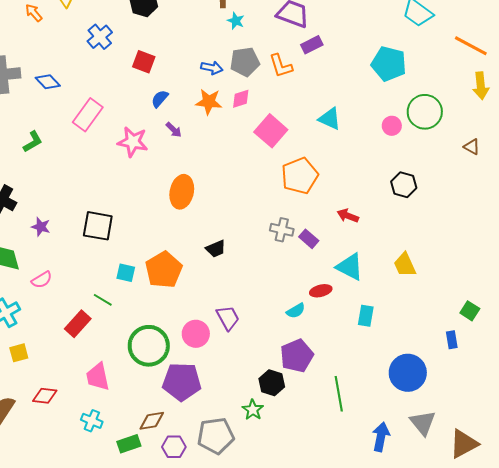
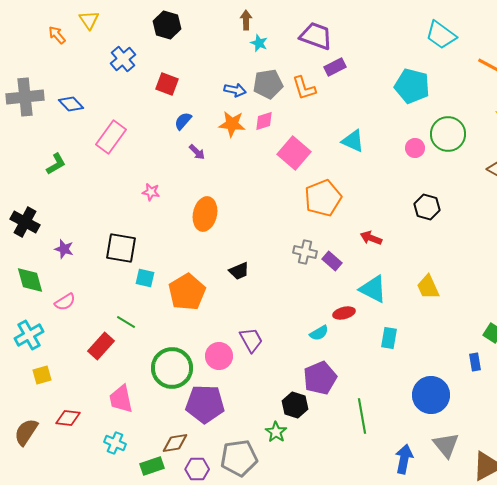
pink star: (133, 142) -> (151, 192), moved, size x0.6
cyan square: (126, 273) -> (145, 278), moved

